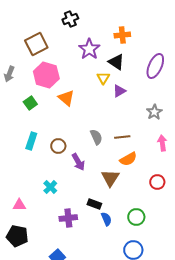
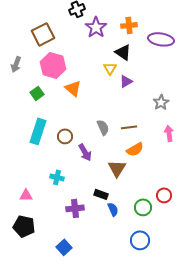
purple star: (89, 49) -> (96, 27), moved
purple ellipse: (155, 66) -> (161, 39), moved, turned 75
cyan rectangle: (31, 141) -> (38, 131), size x1.4
red circle: (157, 182) -> (164, 195), moved
cyan cross: (50, 187) -> (57, 177), turned -32

